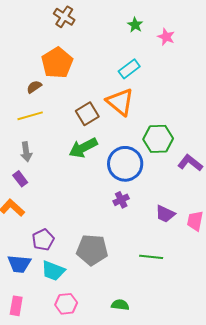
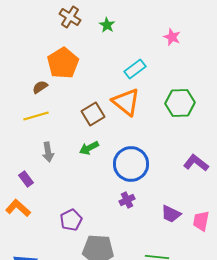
green star: (135, 25) -> (107, 25), moved
green hexagon: (158, 139) -> (180, 103), moved
green arrow: (83, 148) -> (89, 148), size x0.7
gray arrow: (26, 152) -> (48, 152), moved
purple pentagon: (43, 240) -> (71, 220), moved

